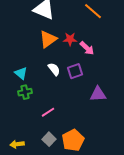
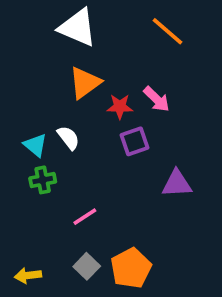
red star: (70, 39) -> (120, 107), moved
white semicircle: (54, 69) -> (68, 138), moved

